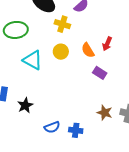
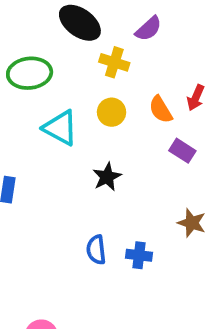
black star: (25, 105) -> (107, 177), moved
blue semicircle: (52, 127) -> (96, 250), turned 105

